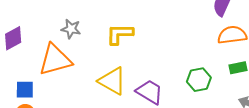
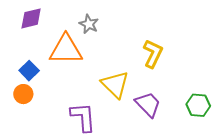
yellow L-shape: (120, 34) -> (153, 54), moved, turned 100
blue square: (25, 90) -> (29, 71), turned 30

